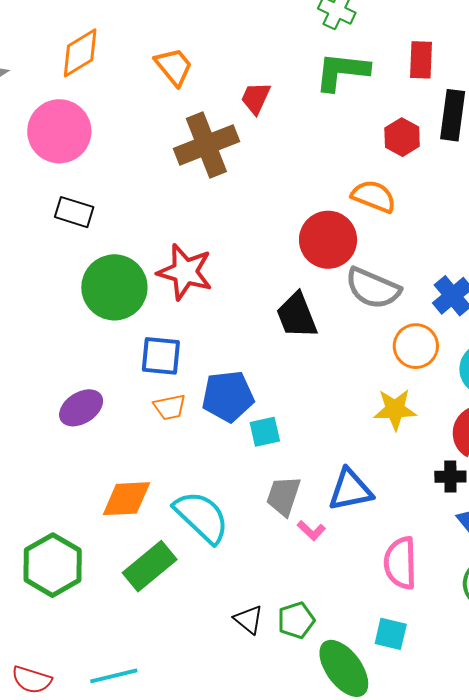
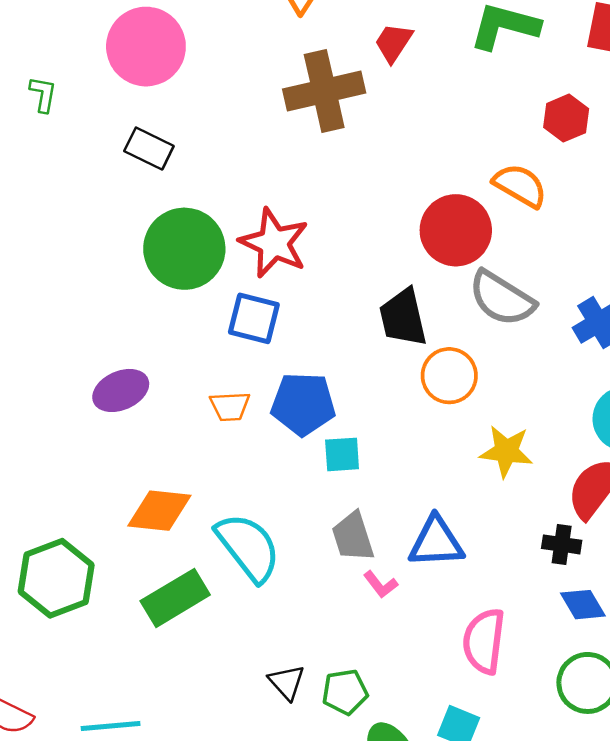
orange circle: (416, 346) -> (449, 376), moved
blue square: (161, 356) -> (254, 318), moved
gray trapezoid: (283, 496) -> (353, 537), turned -45

